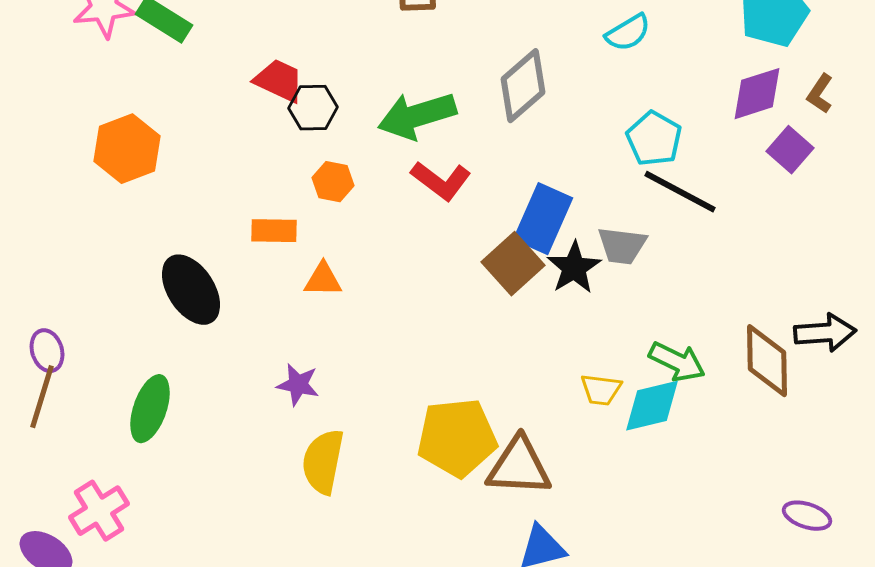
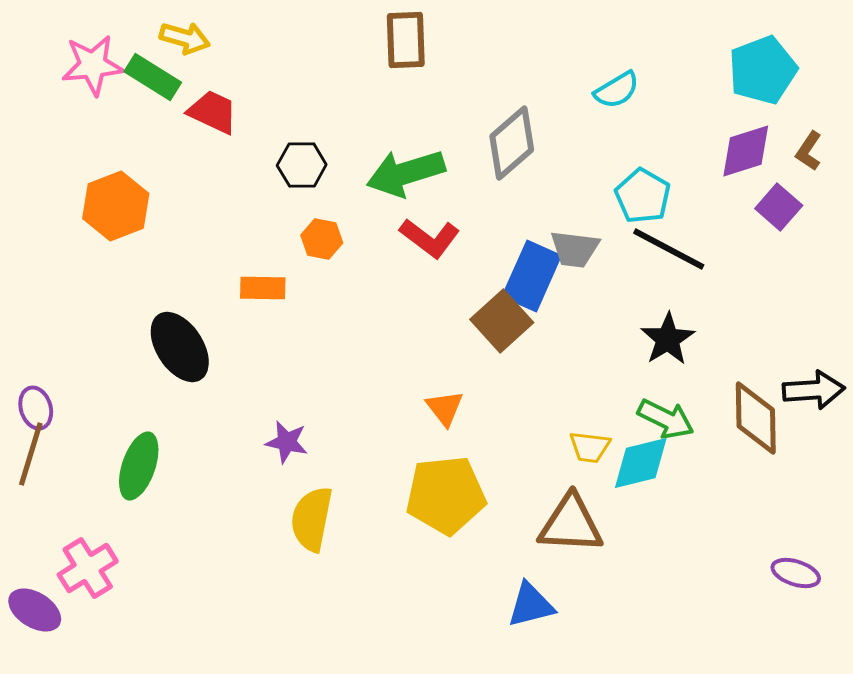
red trapezoid: (279, 81) -> (213, 112), moved
gray trapezoid: (622, 246) -> (575, 249), moved
black star: (574, 268) -> (668, 339), moved
orange triangle: (323, 280) -> (445, 408), moved, turned 51
brown triangle: (519, 467) -> (571, 524), moved

